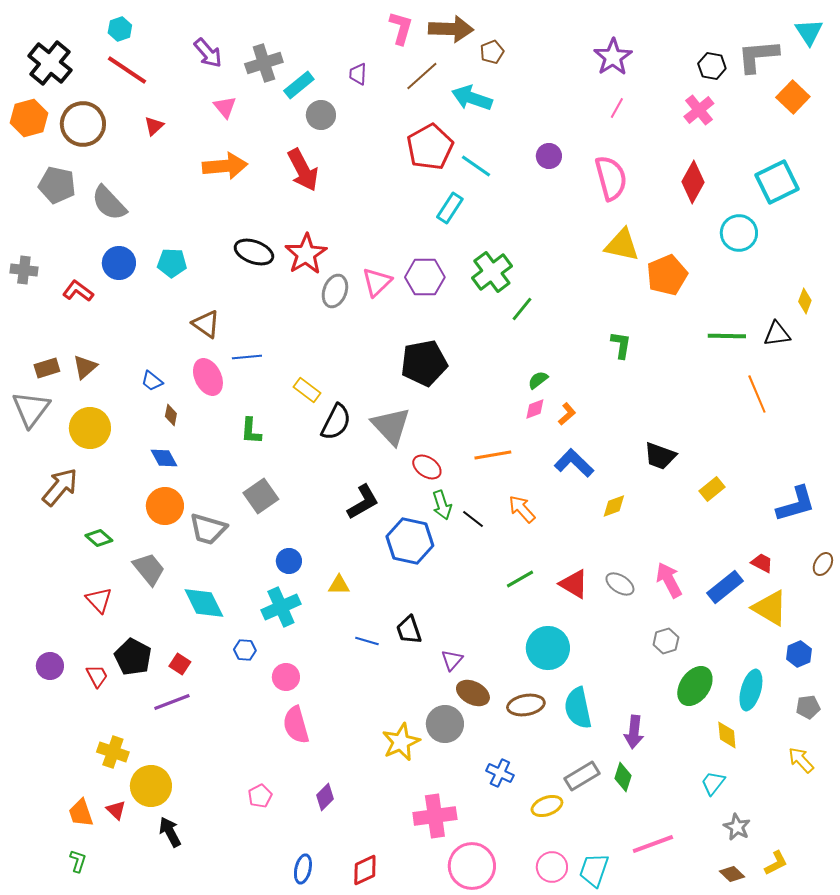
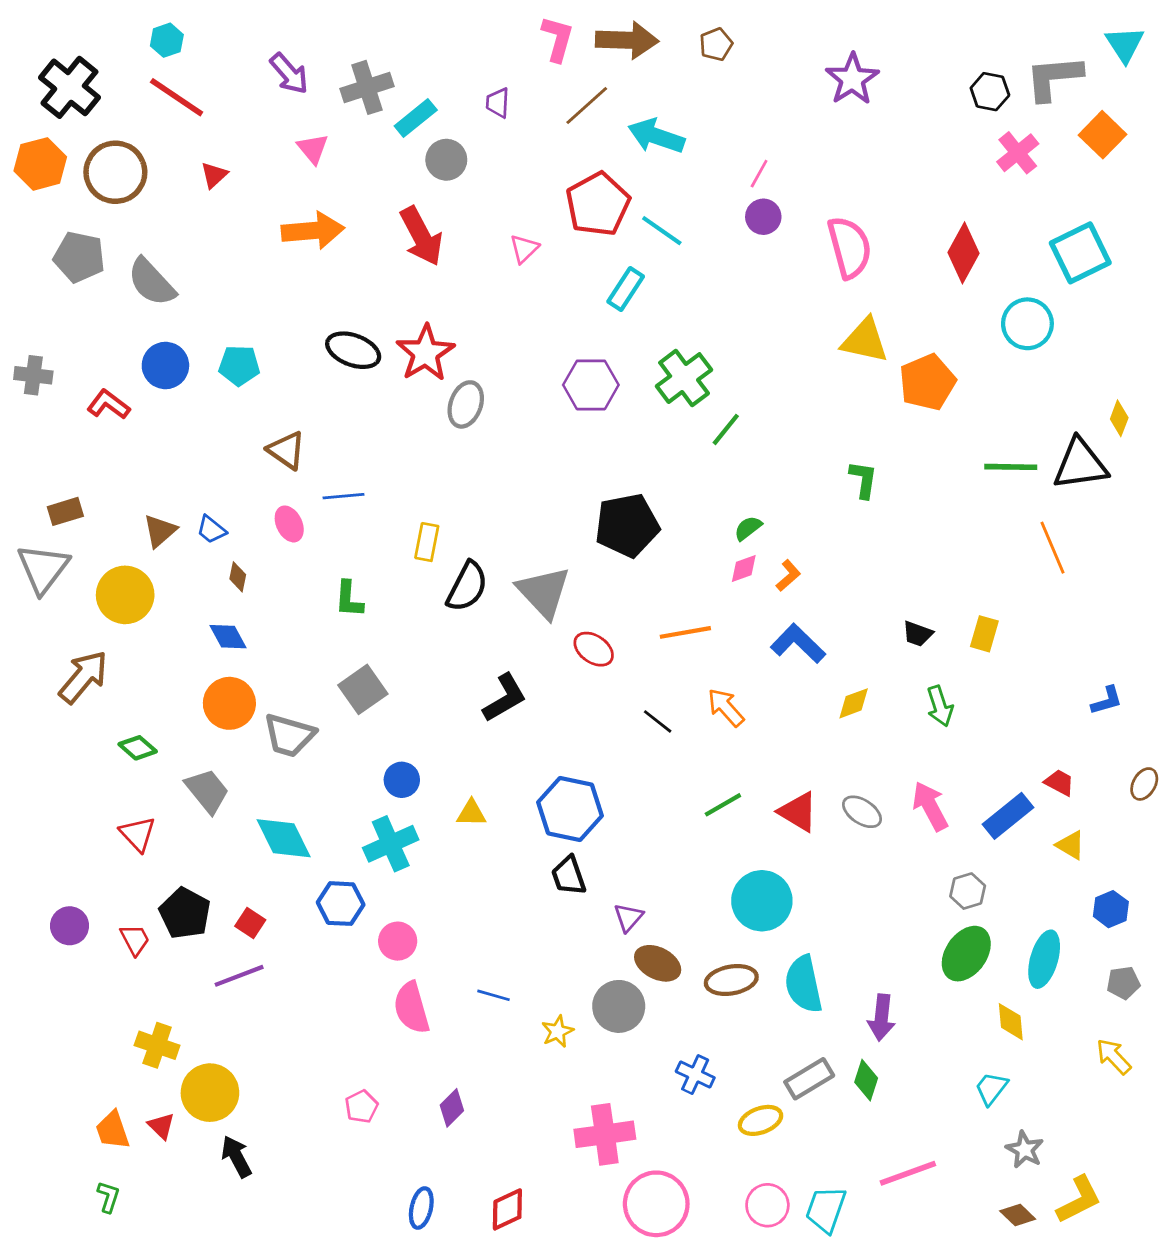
brown pentagon: (492, 52) -> (716, 44), moved
pink line: (617, 108) -> (759, 174), moved
pink cross: (699, 110) -> (1018, 153), moved
pink triangle: (377, 282) -> (524, 249), moved, size x0.7
black triangle: (777, 334) -> (1080, 464), size x1.5
black pentagon: (424, 363) -> (627, 525), moved
brown triangle: (85, 367) -> (160, 531), moved
pink ellipse: (208, 377) -> (289, 524), size x0.7
yellow rectangle: (307, 390) -> (427, 542), turned 64
black trapezoid: (660, 456) -> (918, 634), size x0.7
yellow rectangle: (712, 489) -> (984, 634), moved, turned -35
blue L-shape: (796, 504) -> (1107, 701), size x0.6
green arrow: (442, 505) -> (940, 706), moved
blue hexagon: (410, 541) -> (570, 809), moved
yellow triangle: (770, 608) -> (1071, 845), size x0.6
blue line: (367, 641) -> (494, 995), moved
gray hexagon: (666, 641) -> (968, 891), moved
blue hexagon: (245, 650) -> (341, 904), size x1.5
yellow star: (401, 742) -> (558, 1031), size x0.6
yellow L-shape: (776, 863) -> (1079, 1200), size x1.4

